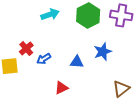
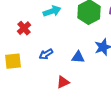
red cross: (26, 49) -> (24, 28), moved

